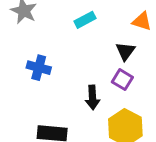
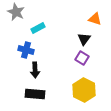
cyan rectangle: (85, 20) -> (38, 28), moved
black arrow: (93, 97) -> (35, 70), moved

